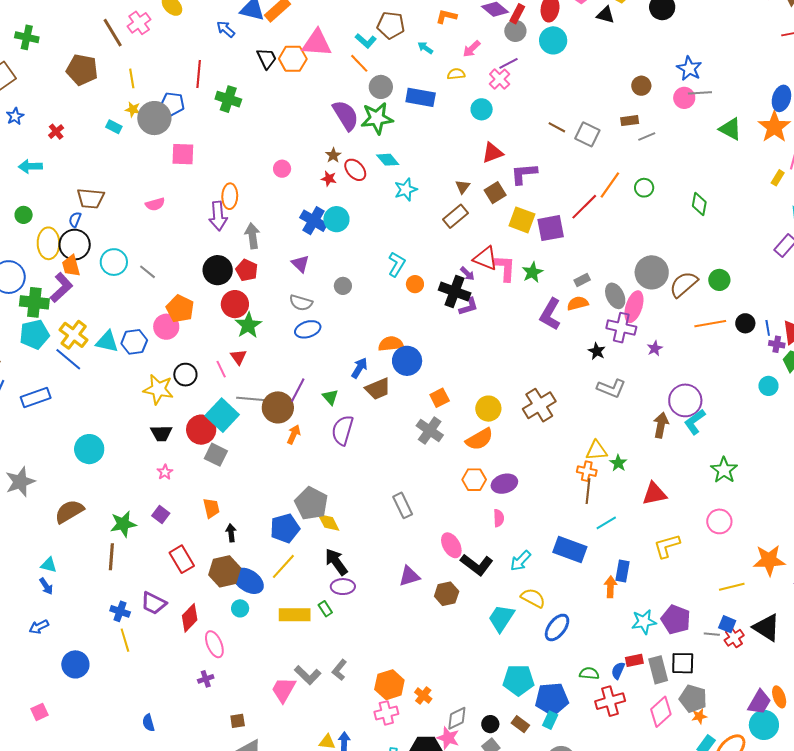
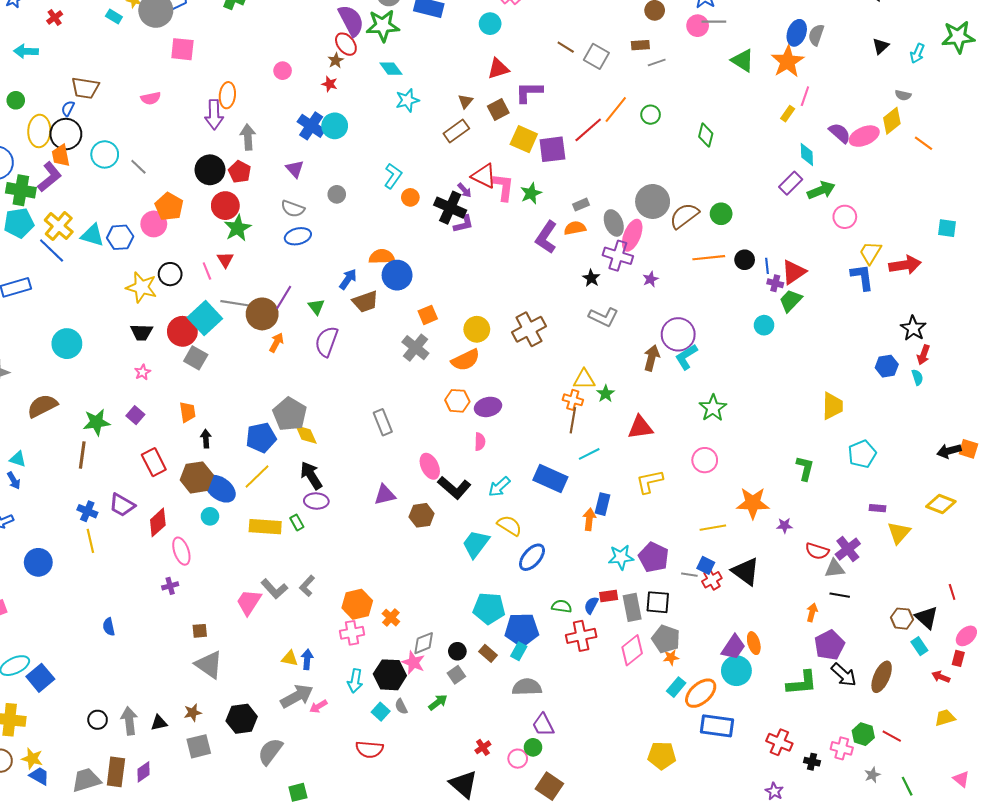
red ellipse: (355, 170) -> (346, 44), moved

